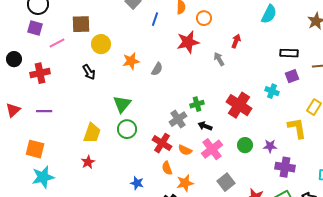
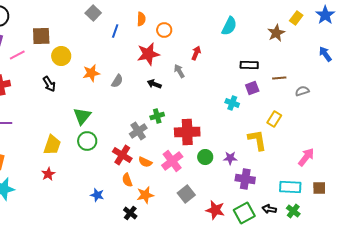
red cross: (239, 105) -> (187, 132), moved, turned -35
black arrow: (205, 126) -> (154, 84), moved

